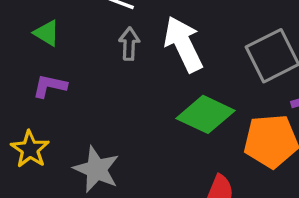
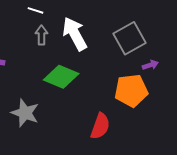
green diamond: (205, 114) -> (61, 77), moved

